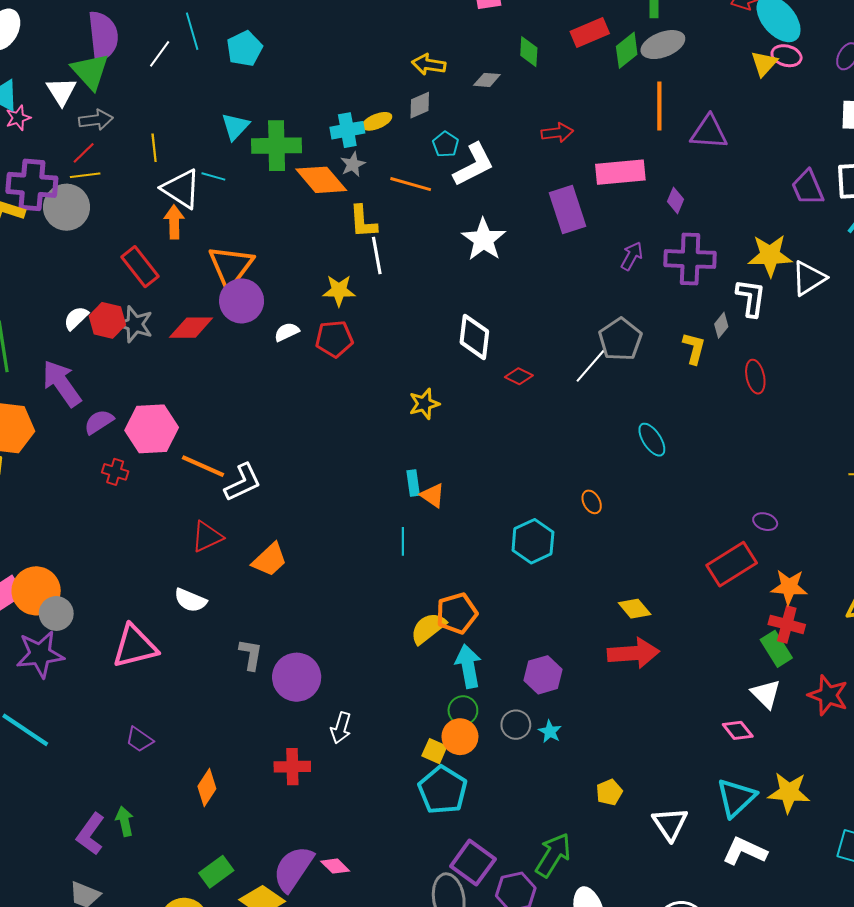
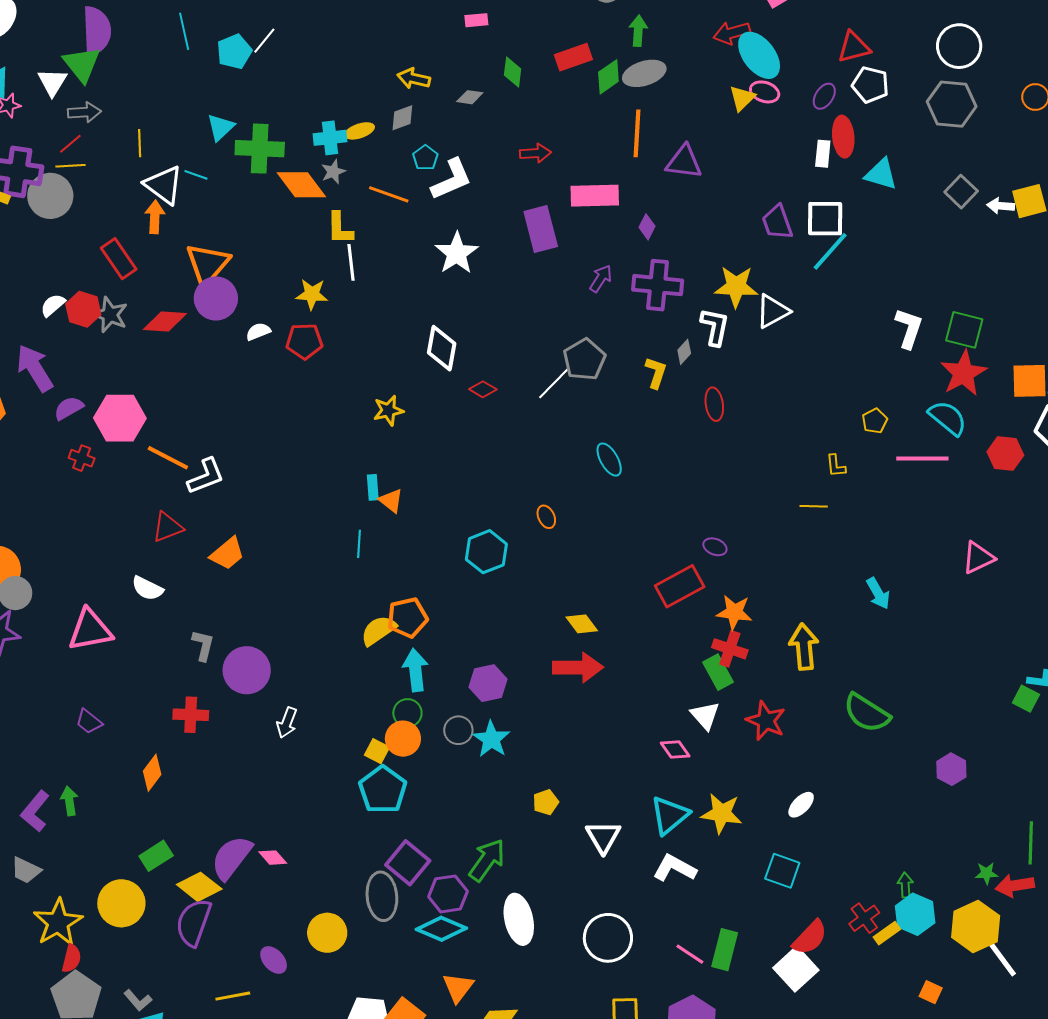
white line: (160, 54) -> (264, 41), moved
cyan star: (550, 732) -> (491, 739), size x1.6
red cross: (292, 767) -> (191, 715), moved

